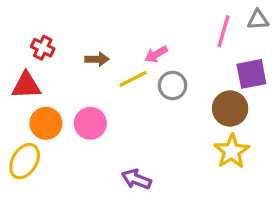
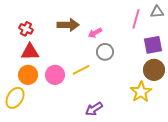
brown arrow: (97, 59) -> (68, 25), moved, size x1.5
yellow line: (133, 79) -> (81, 70), moved
red triangle: (26, 85) -> (30, 52), moved
brown circle: (230, 109) -> (154, 70), moved
purple arrow: (136, 179) -> (94, 109), moved, turned -54

